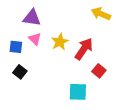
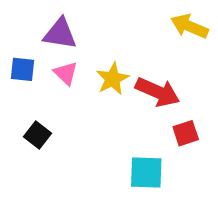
blue square: (16, 47) -> (23, 69), moved
red arrow: (84, 49) -> (158, 92), turned 80
red square: (99, 71) -> (186, 133), turned 32

